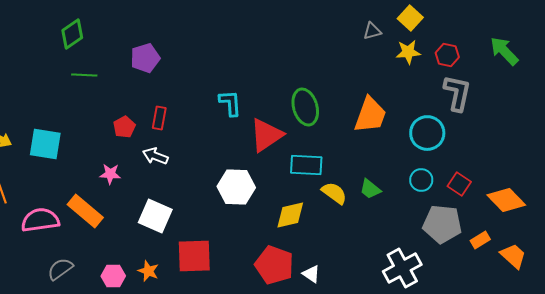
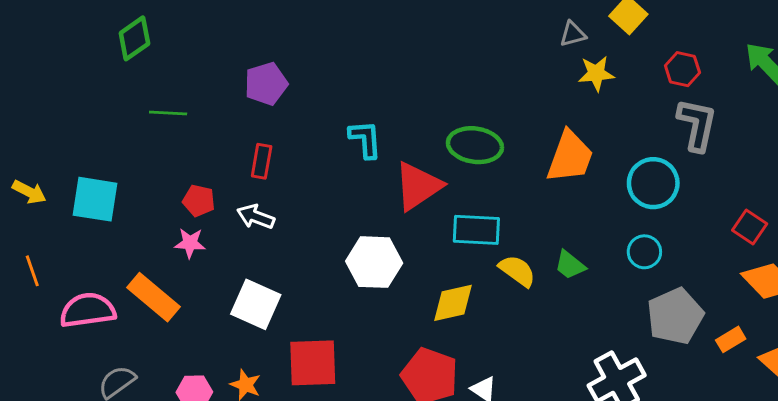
yellow star: (408, 52) -> (596, 74), moved
purple pentagon: (145, 58) -> (266, 84), moved
green line: (84, 75) -> (168, 113), moved
green ellipse: (305, 107) -> (475, 145), turned -66
red pentagon: (124, 127) -> (199, 201), moved, turned -30
red square: (459, 184) -> (750, 227), moved
gray pentagon: (442, 224) -> (675, 316), turned -30

